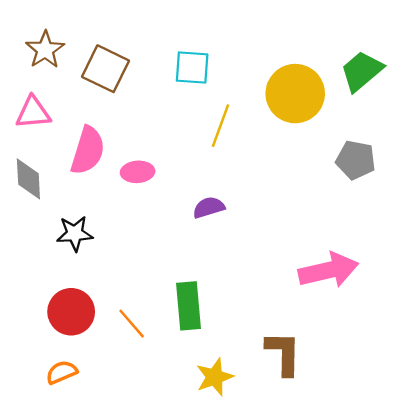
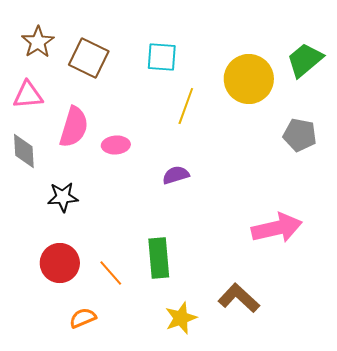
brown L-shape: (283, 353) -> (239, 298), turned -48
orange semicircle: (62, 372) -> (83, 318), moved

